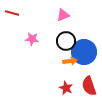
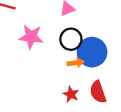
pink star: (32, 39) -> (31, 37), size x1.5

